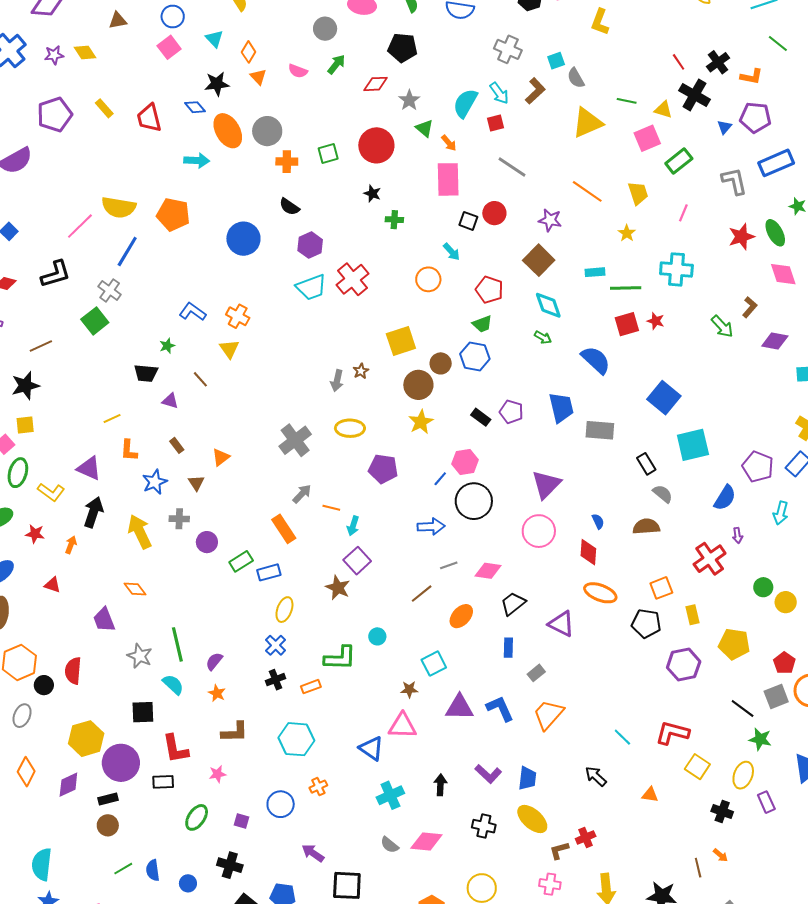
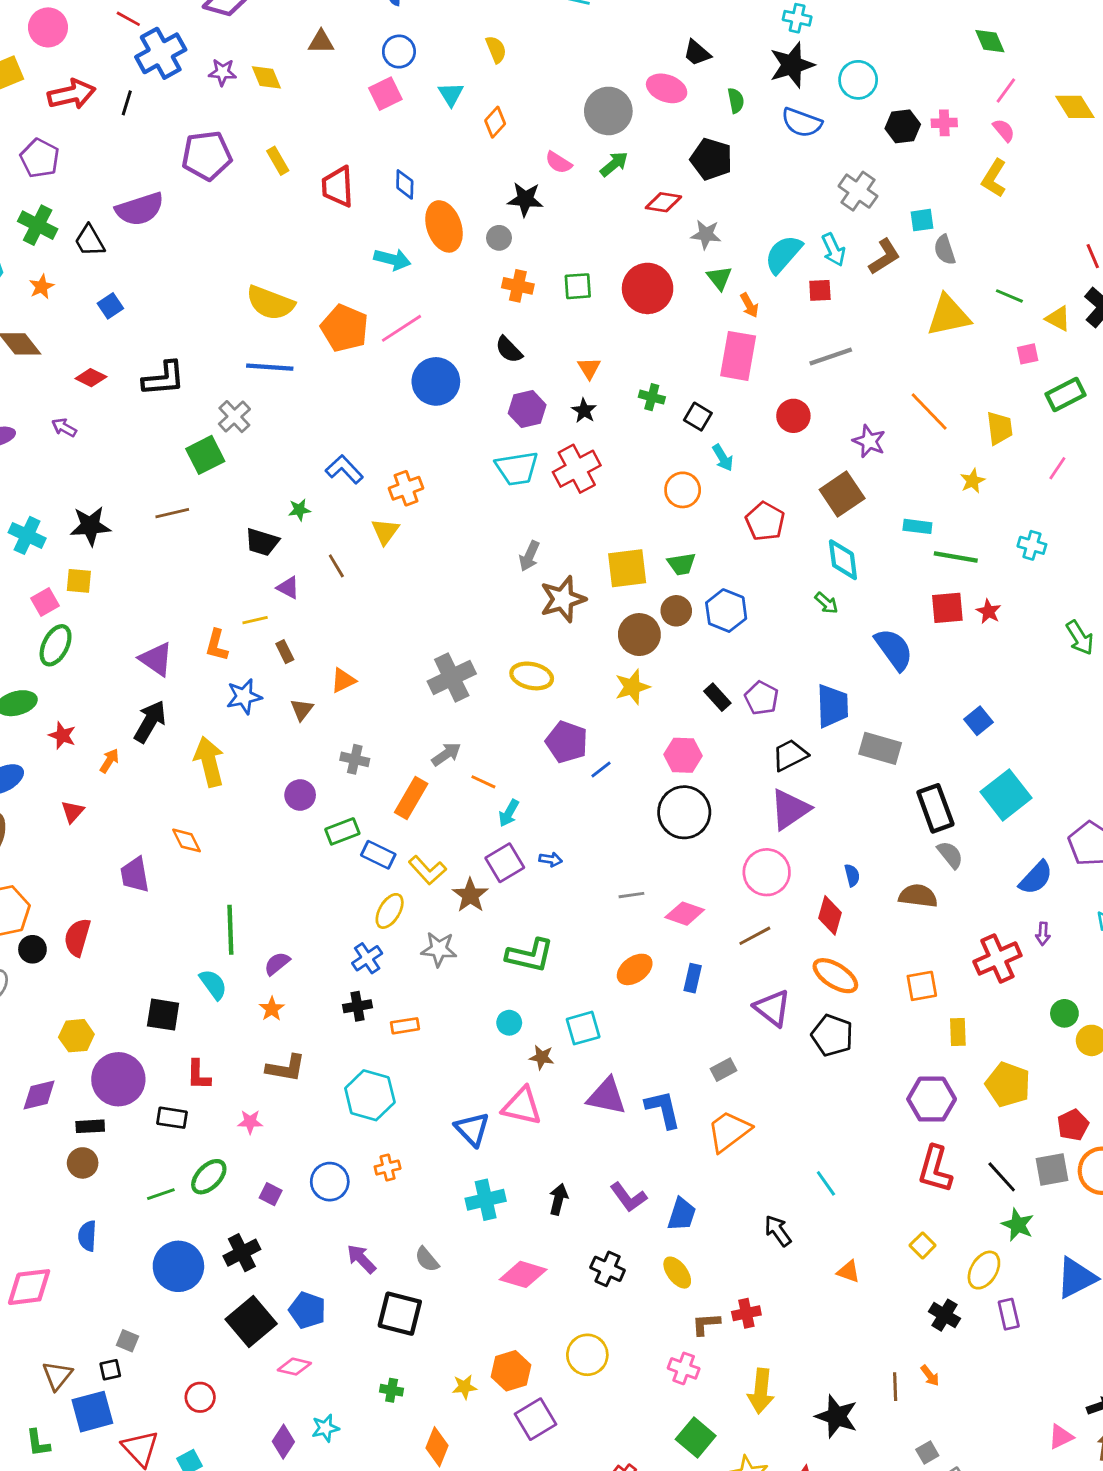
gray circle: (325, 29) -> (608, 111), size x1.4
orange triangle: (258, 77) -> (589, 368), moved
black star: (217, 84) -> (525, 199), moved
gray star: (409, 100) -> (706, 234), turned 30
blue diamond: (195, 107) -> (405, 184), turned 30
gray circle: (267, 131) -> (499, 238), size x0.6
pink square: (647, 138) -> (1028, 354), size x0.6
gray line: (512, 167) -> (831, 357), turned -64
black star: (372, 194) -> (584, 411), moved
black square: (468, 221) -> (698, 417), moved
pink line: (80, 226) -> (402, 328), moved
blue line: (127, 252) -> (270, 367), turned 52
cyan cross: (676, 269) -> (1032, 545), size x0.6
orange cross: (238, 316) -> (406, 488), turned 30
green trapezoid: (482, 324) -> (682, 564), moved
brown line: (41, 346) -> (172, 513), moved
brown star: (361, 371) -> (563, 599), size x2.0
gray arrow: (337, 381) -> (529, 556), moved
blue square: (664, 398) -> (979, 721), size x0.6
yellow line: (112, 418) -> (255, 620), moved
cyan square: (693, 445) -> (1006, 795), turned -36
black rectangle: (646, 464) -> (935, 808), size x1.5
blue line: (440, 479) -> (601, 769), moved
yellow L-shape: (51, 492) -> (427, 870), moved
gray cross: (179, 519) -> (355, 759), moved
blue arrow: (431, 527) -> (551, 859), moved, size x0.6
orange rectangle: (284, 529) -> (411, 798), turned 52
blue rectangle: (269, 572) -> (378, 855), turned 30
red triangle: (52, 585) -> (72, 812), turned 42
brown line: (422, 594) -> (755, 936), moved
black trapezoid: (513, 604) -> (790, 755), moved
black pentagon: (646, 623) -> (832, 1035), moved
cyan circle: (377, 636) -> (509, 1023), moved
blue rectangle: (508, 648) -> (693, 978), moved
gray star: (140, 656) -> (439, 949), moved, turned -30
green L-shape: (340, 658) -> (530, 955), moved
red L-shape: (672, 733) -> (935, 1169), moved, turned -100
yellow hexagon: (86, 739) -> (76, 1036), size x0.7
red L-shape: (175, 749) -> (198, 1075), size x0.7
yellow square: (697, 767) -> (923, 1245), size x0.7
yellow ellipse: (532, 819) -> (677, 1273), size x0.7
gray semicircle: (390, 845) -> (427, 1259), moved
black cross: (230, 865) -> (242, 1253), turned 35
green line: (123, 869) -> (161, 1194), moved
blue semicircle: (153, 870) -> (87, 1236), moved
blue circle: (188, 883) -> (178, 1266), size x2.0

